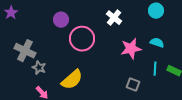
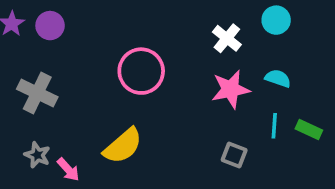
white cross: (114, 18) -> (227, 38), moved
purple circle: (61, 20) -> (50, 26), moved
gray star: (39, 68) -> (37, 155), moved

